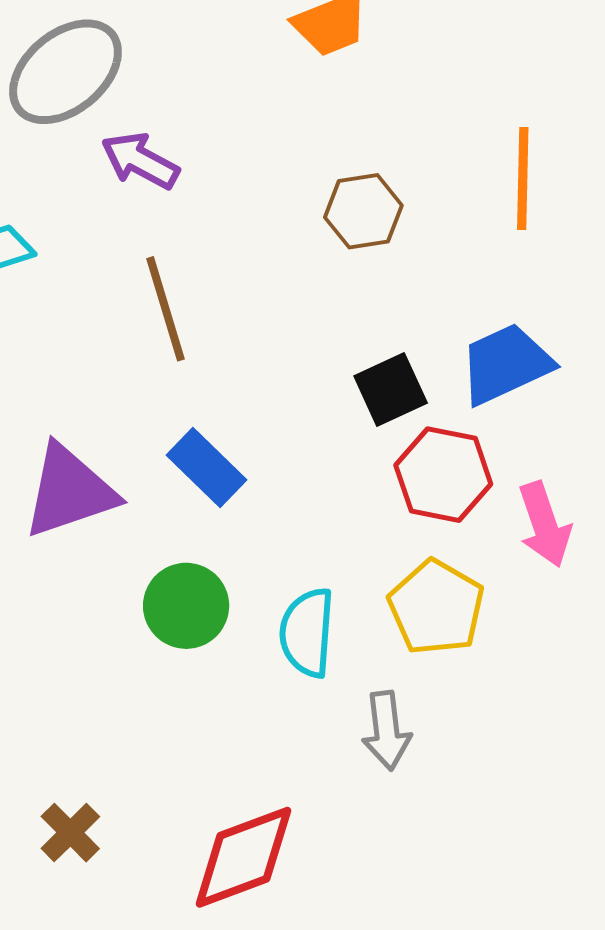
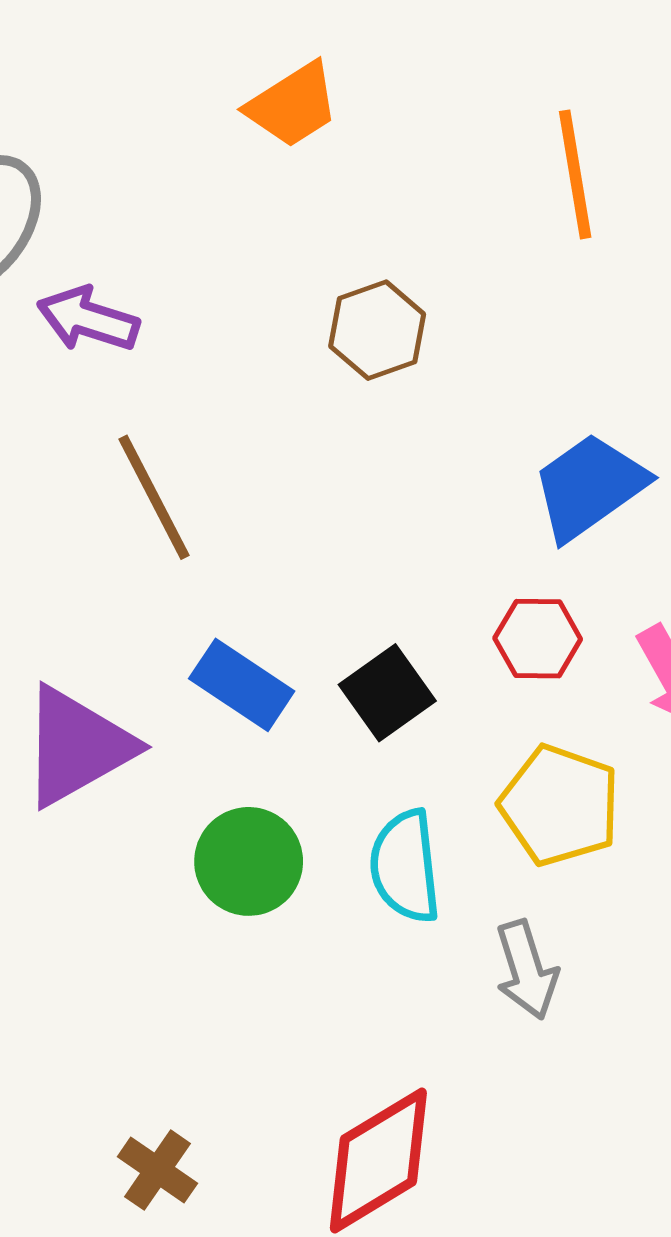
orange line: (523, 178) -> (575, 174), moved
black square: (391, 390) -> (387, 693), moved
red hexagon: (443, 475) -> (538, 639), size x0.7

